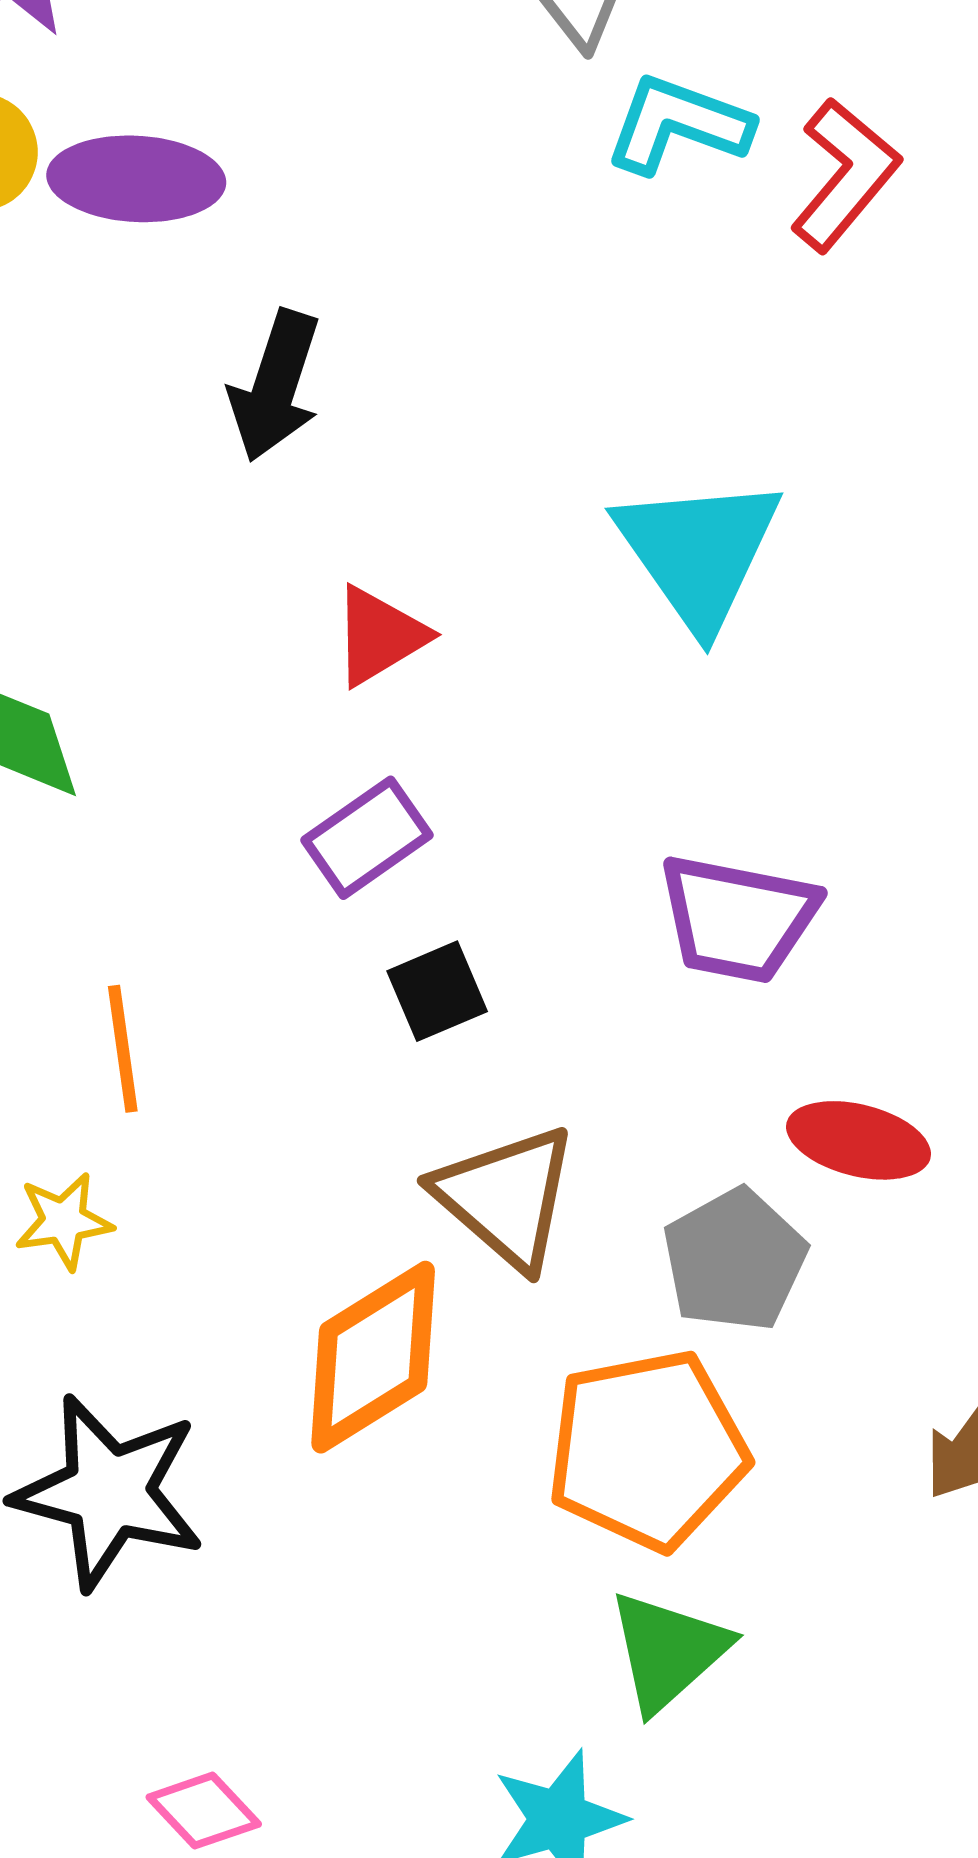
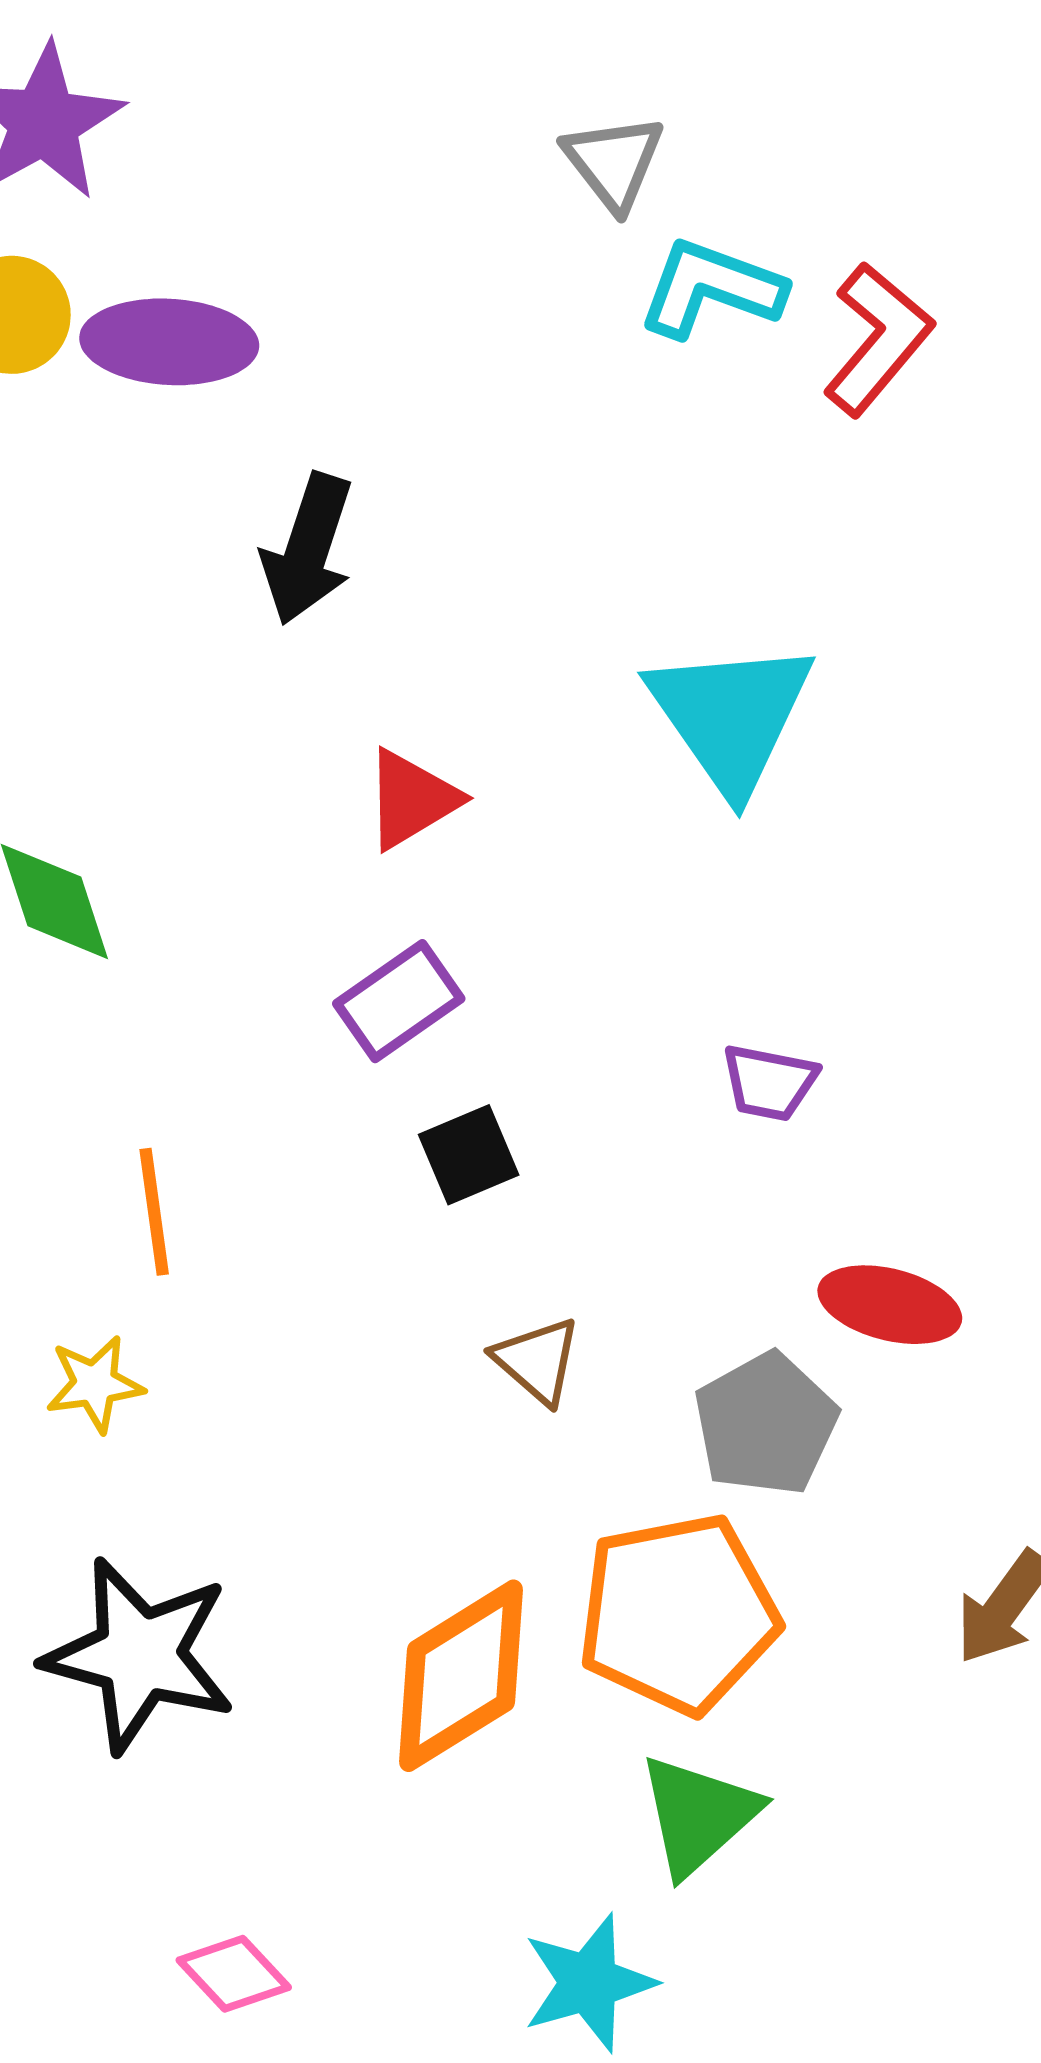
purple trapezoid: (738, 918) -> (769, 1082), size x0.6
brown triangle: (506, 1197) -> (537, 1361), size x0.6
orange diamond: (373, 1357) -> (461, 1676), moved

